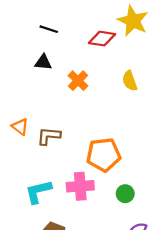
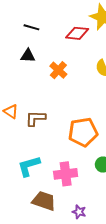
pink cross: (80, 186) -> (66, 174), moved

